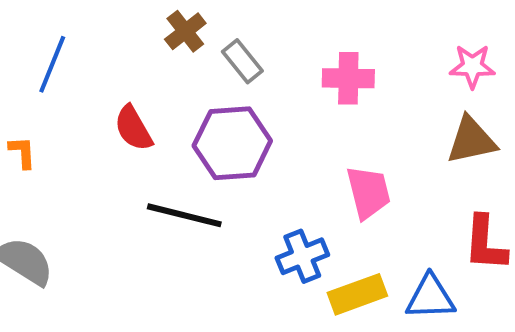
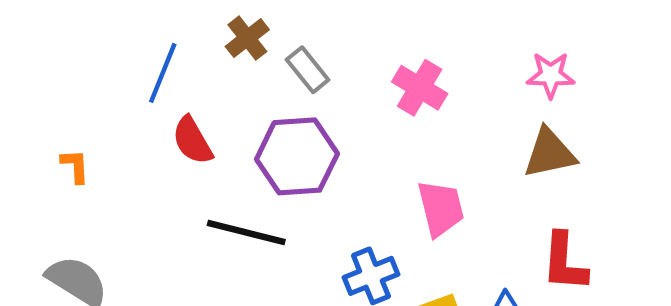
blue line: (52, 64) -> (163, 73), moved
pink cross: (348, 78) -> (420, 88), turned 30

